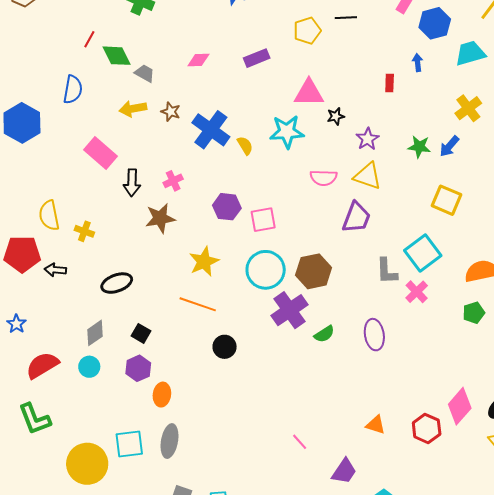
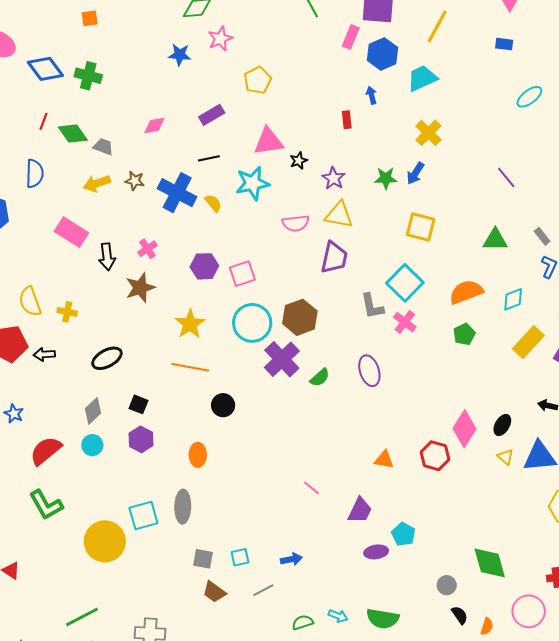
black line: (346, 18) -> (209, 158), moved
orange ellipse: (162, 395) -> (198, 455), moved

